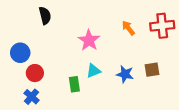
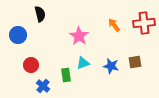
blue circle: (20, 53) -> (18, 35), moved
blue cross: (31, 97) -> (43, 86), moved

